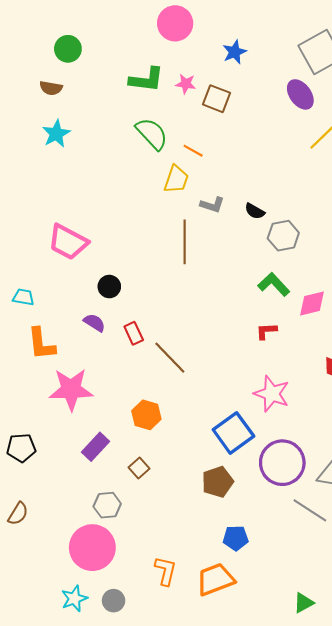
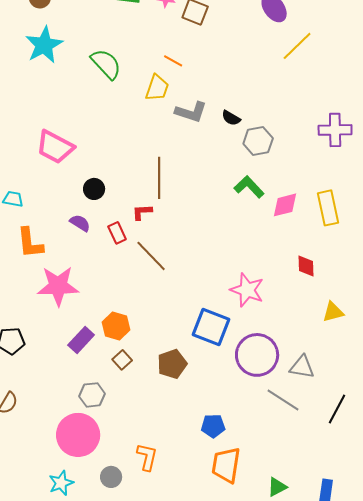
cyan star: (56, 134) -> (44, 45), size x1.4
green semicircle: (152, 134) -> (106, 64), moved
gray L-shape: (212, 205) -> (191, 112), size x1.4
brown line: (185, 242) -> (159, 178), moved
red L-shape: (266, 331) -> (142, 212), moved
orange hexagon: (146, 415) -> (116, 326), moved
blue square: (233, 433) -> (211, 327), turned -33
brown pentagon: (218, 482) -> (172, 364), moved
orange trapezoid: (215, 579) -> (226, 465), moved, turned -60
gray circle: (114, 601) -> (111, 477), moved

